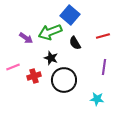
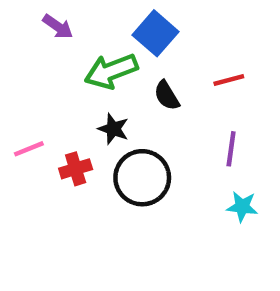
purple arrow: (26, 38) -> (58, 27), moved
cyan star: (97, 99) -> (242, 207), moved

